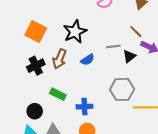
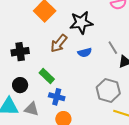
gray line: (113, 46) -> (113, 48), turned 48
black cross: (36, 66) -> (20, 52), moved
blue cross: (84, 107) -> (57, 97), moved

